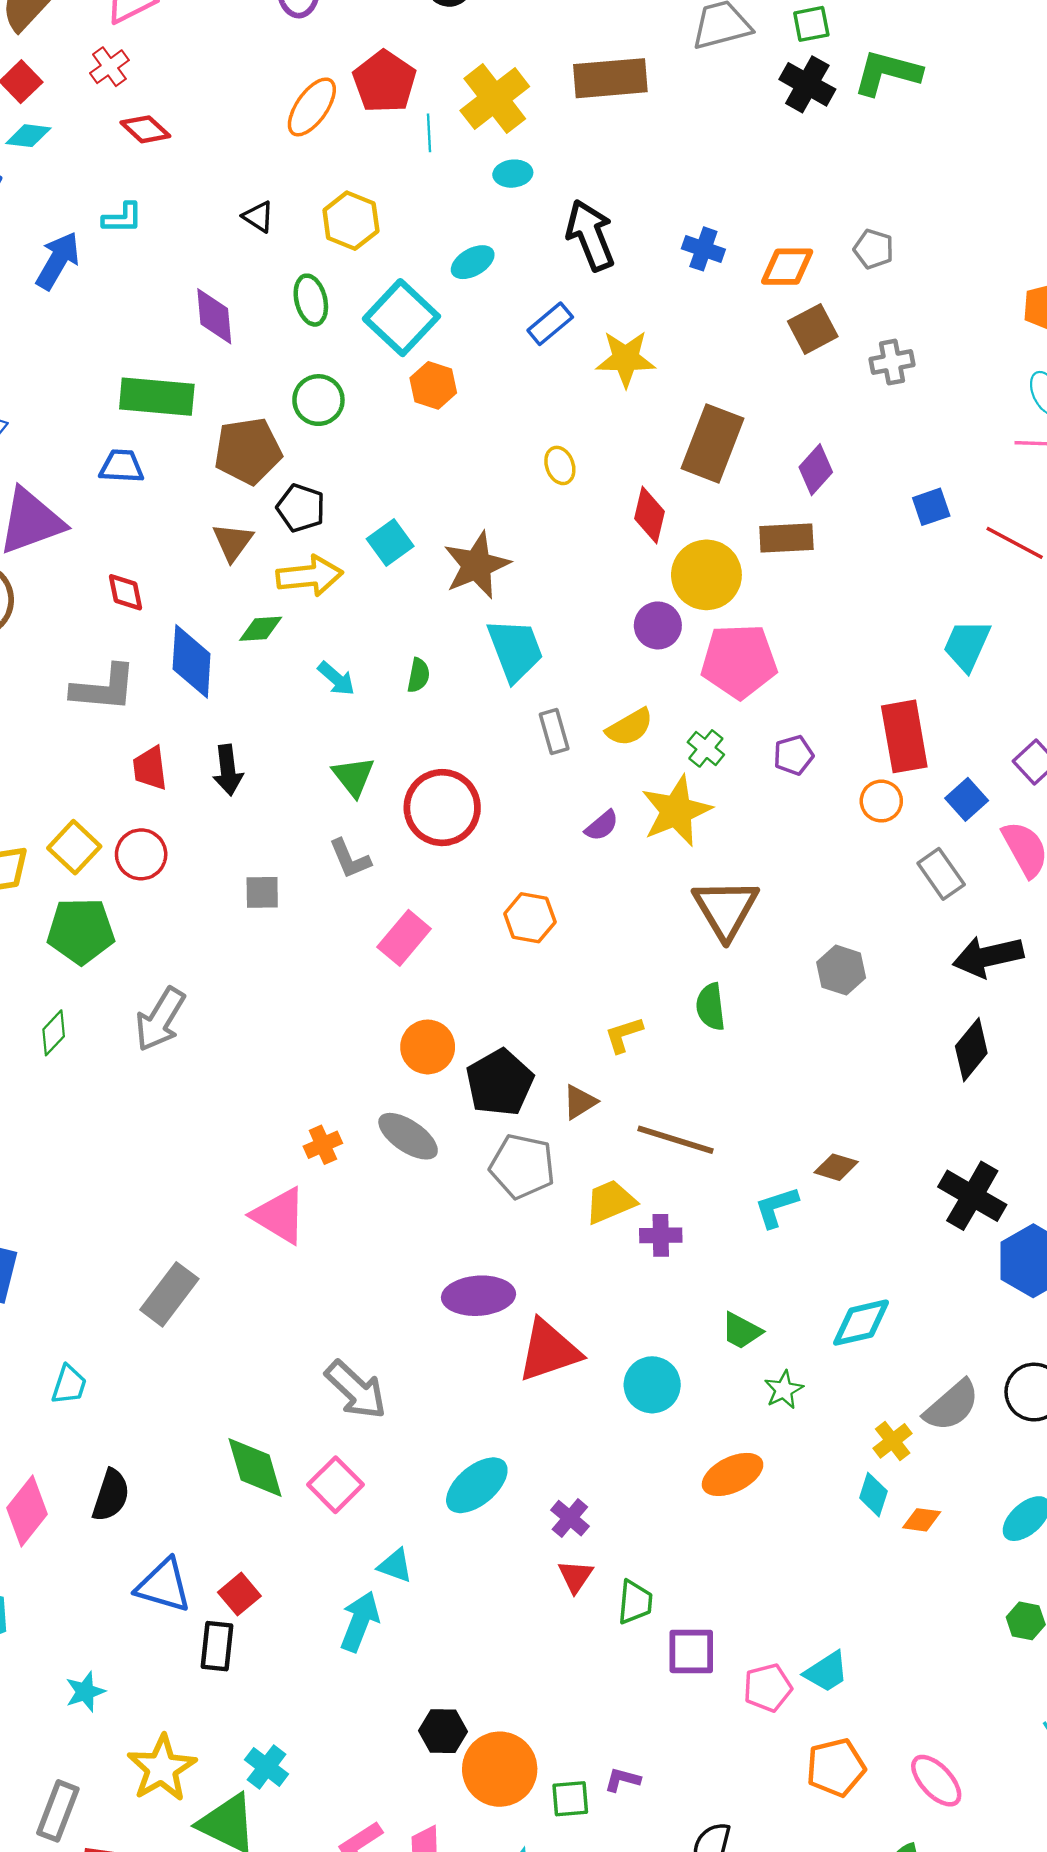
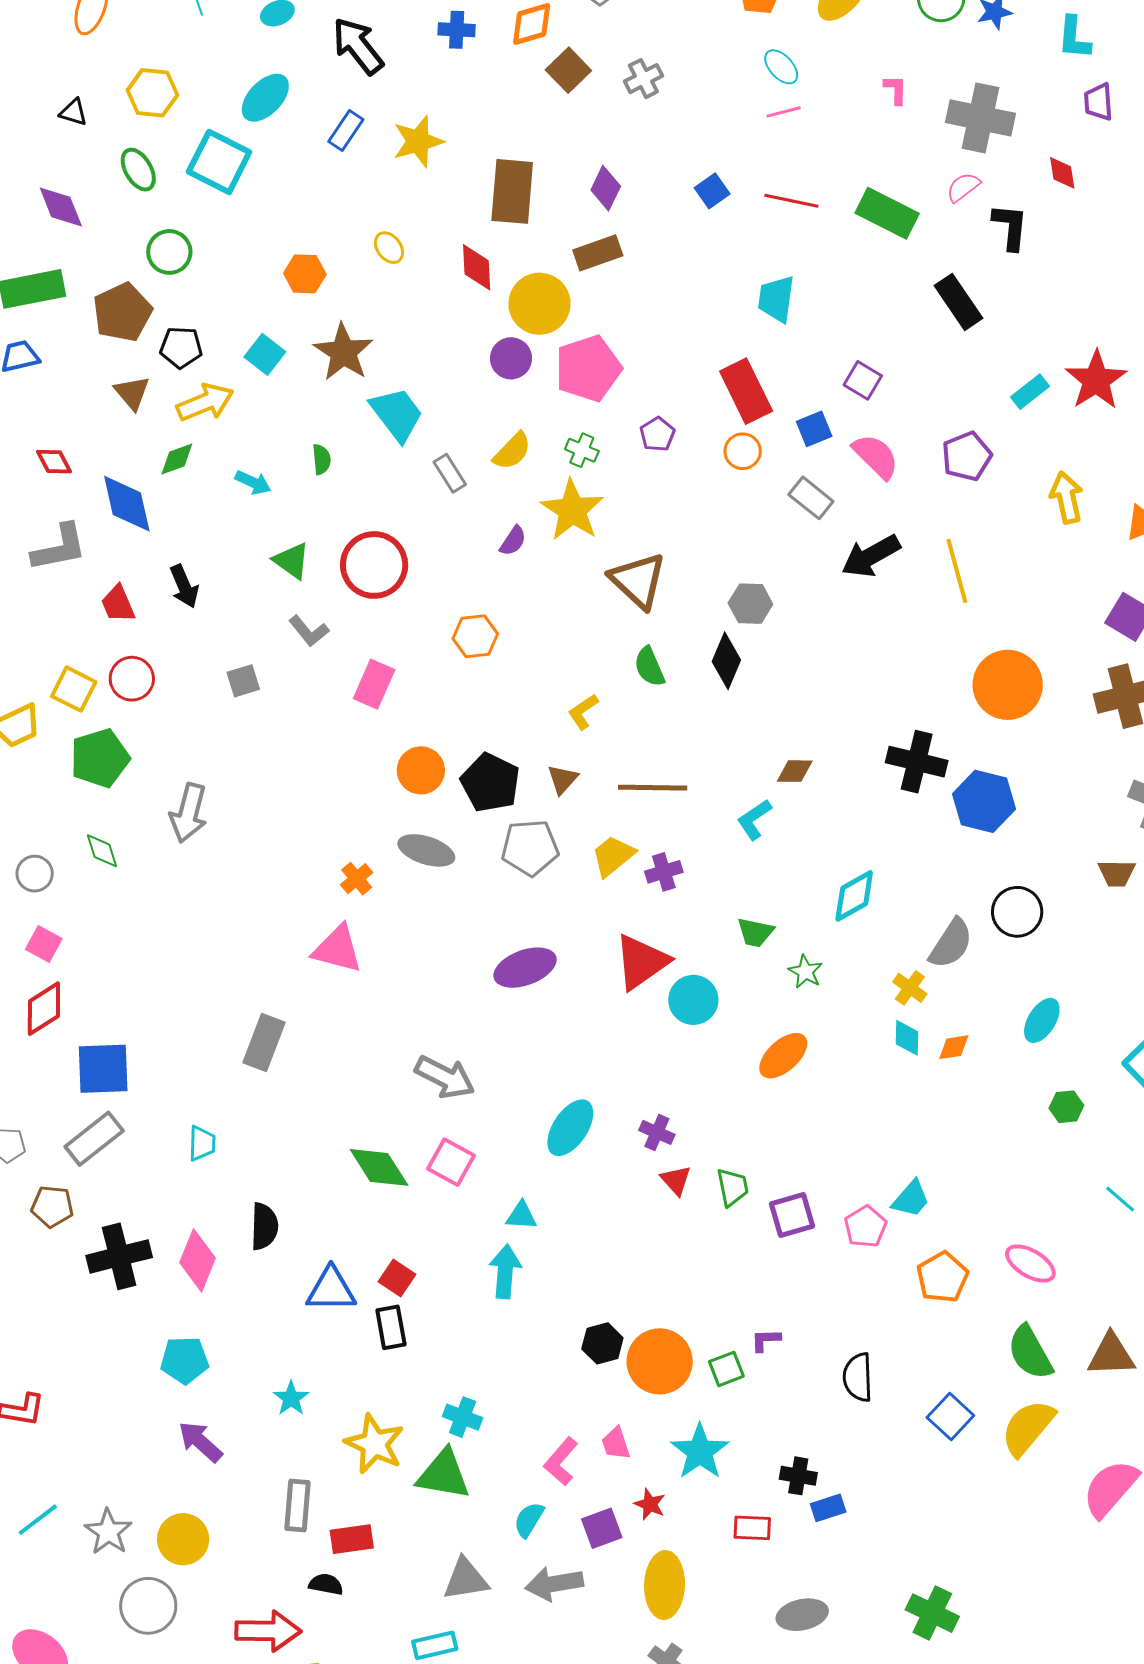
cyan ellipse: (473, 262) -> (265, 98), size x1.4
orange hexagon: (433, 385) -> (305, 274), moved
blue square: (967, 799) -> (814, 429), turned 36
green diamond: (54, 1033) -> (102, 851), turned -45
black diamond: (971, 1050) -> (726, 661), moved
red triangle: (549, 1351) -> (641, 962), moved

